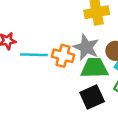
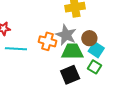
cyan line: (34, 55) -> (16, 49), moved

